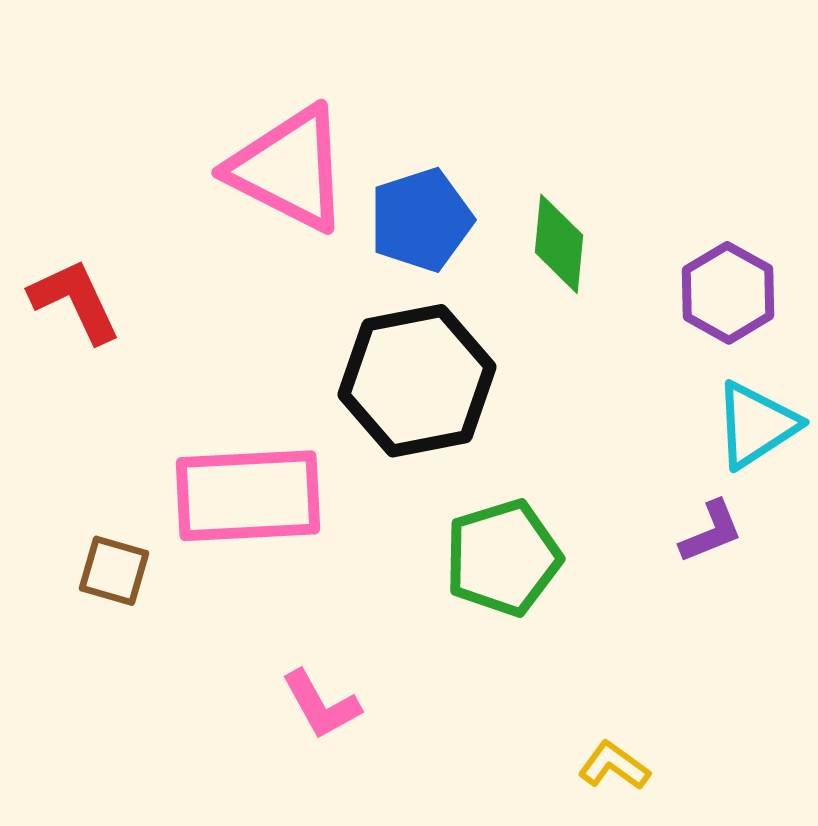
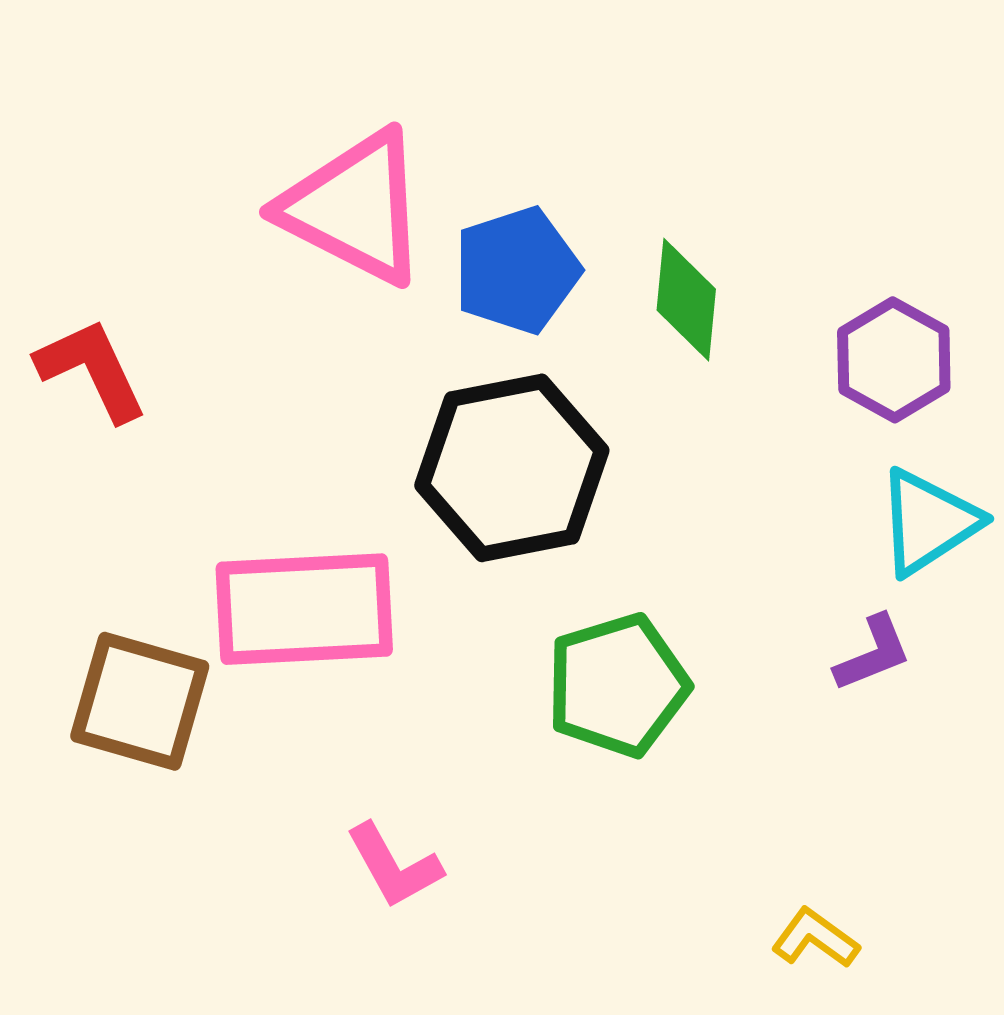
brown square: (114, 571) -> (140, 701), size x1.6
yellow L-shape: (614, 766) -> (815, 938), moved

